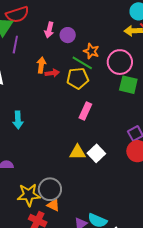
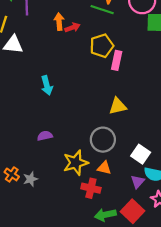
yellow pentagon: (78, 78) -> (102, 46), moved
white square: (96, 153) -> (141, 154), moved
gray circle: (50, 189) -> (103, 140), moved

